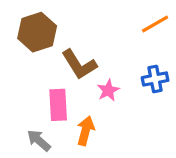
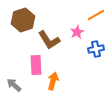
pink star: (108, 90) -> (77, 32), moved
gray arrow: (39, 140) -> (14, 85), moved

